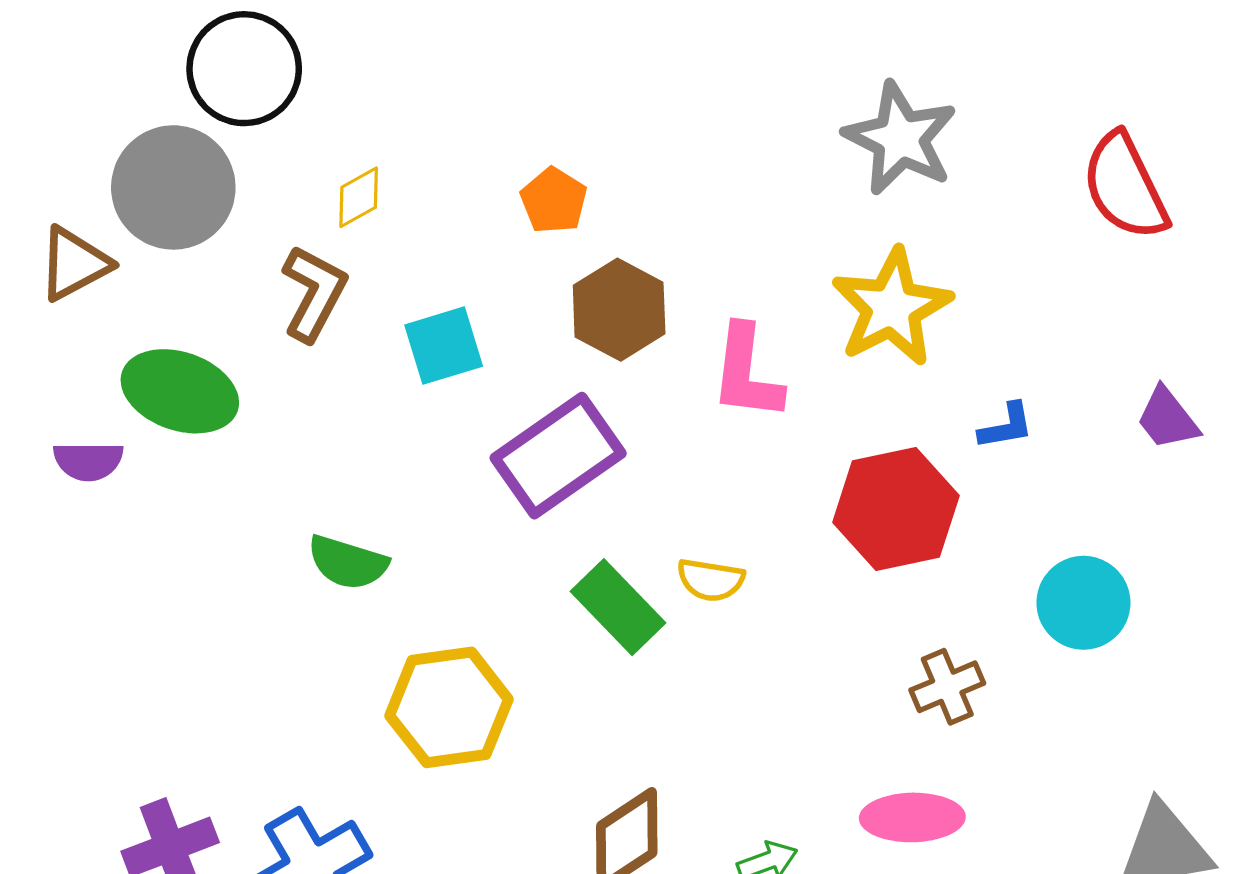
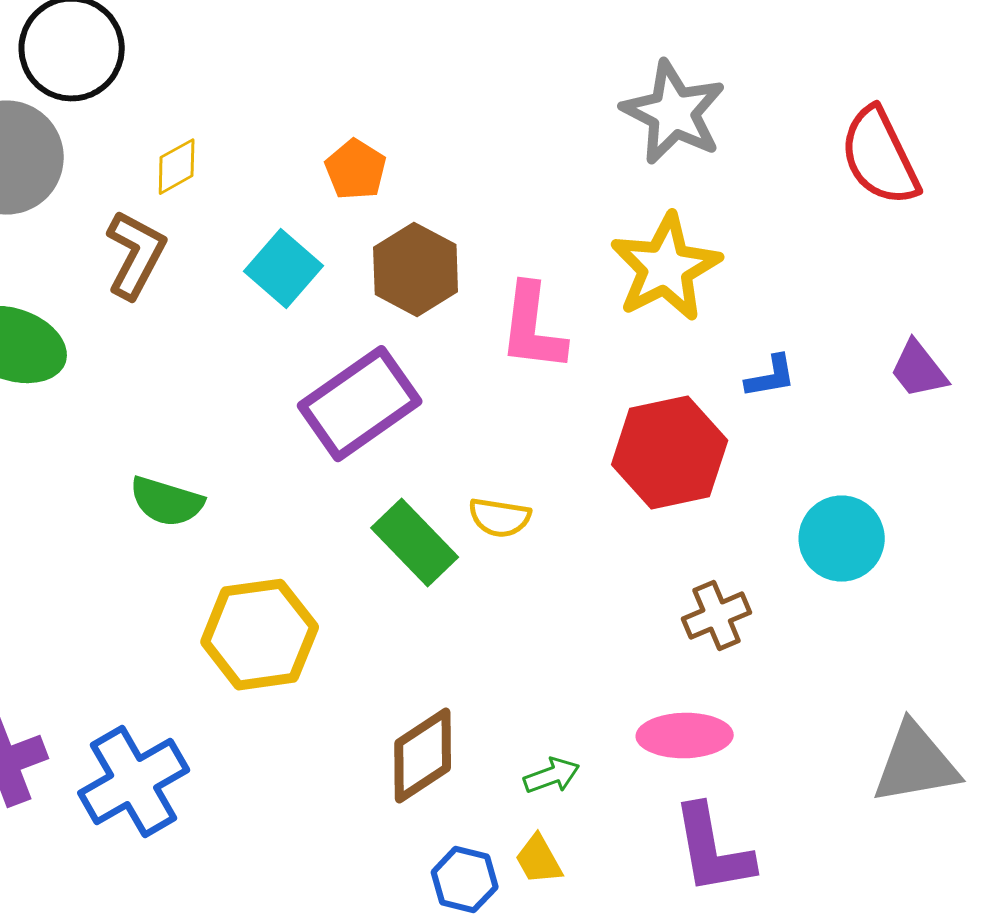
cyan square: (444, 346) -> (284, 269), moved, turned -32

